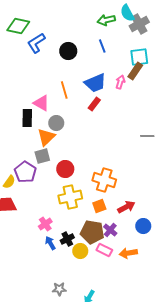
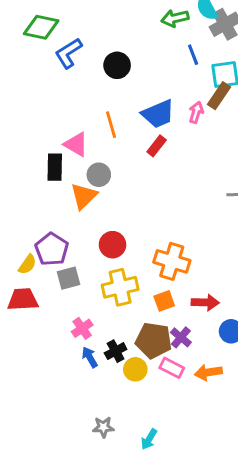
blue line: (102, 46) -> (193, 55), moved
gray square: (42, 156) -> (68, 278), moved
red arrow: (126, 207) -> (205, 302), turned 30

